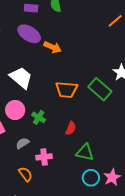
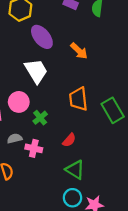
purple ellipse: (29, 34) -> (42, 37), moved
orange trapezoid: (67, 90) -> (78, 99), turned 60
pink cross: (44, 157) -> (34, 148), moved

